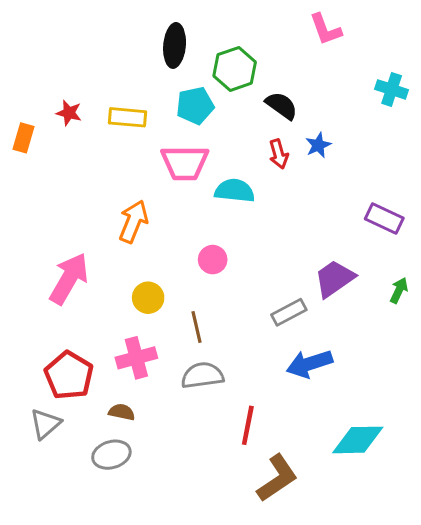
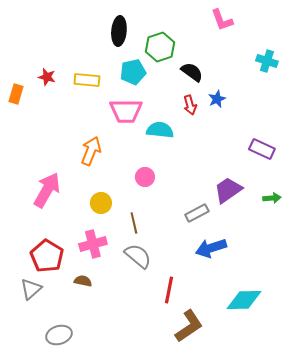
green arrow: (399, 290) -> (272, 198), turned 60
gray semicircle: (202, 375) -> (138, 256), turned 48
gray ellipse: (111, 455) -> (59, 335), moved

